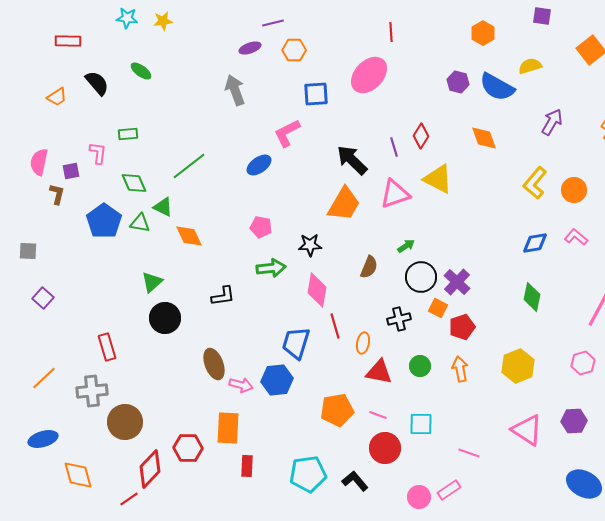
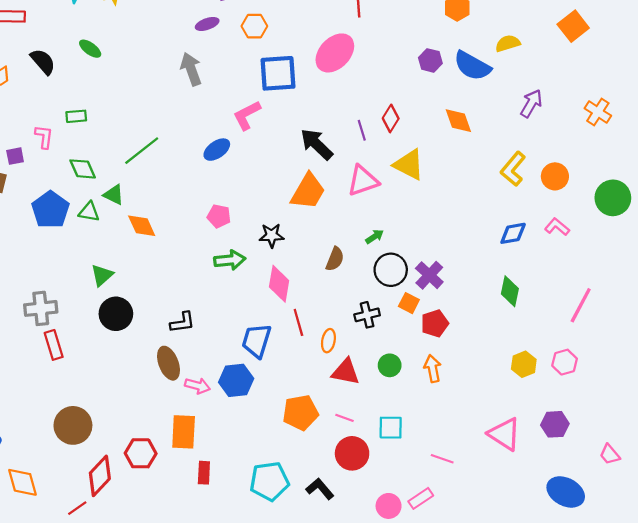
blue square: (316, 94) -> (278, 73), size x1.4
black L-shape: (223, 296) -> (182, 322), moved
yellow hexagon: (518, 366) -> (524, 364), moved, size x0.7
gray cross: (92, 391) -> (41, 308), moved

